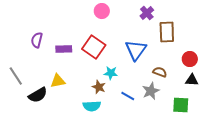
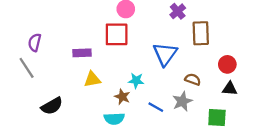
purple semicircle: (37, 40) -> (35, 42), moved
red square: (94, 47) -> (117, 34), moved, turned -35
gray line: (16, 76) -> (27, 68), moved
yellow triangle: (58, 81) -> (92, 79), moved

